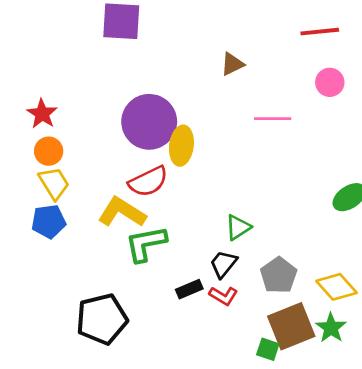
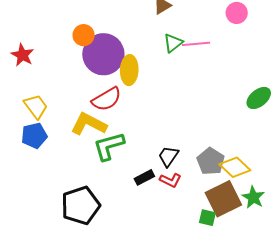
orange circle: (49, 151) -> (84, 35), moved
green triangle: (238, 227) -> (173, 43), moved
yellow diamond: (337, 287) -> (235, 167), moved

